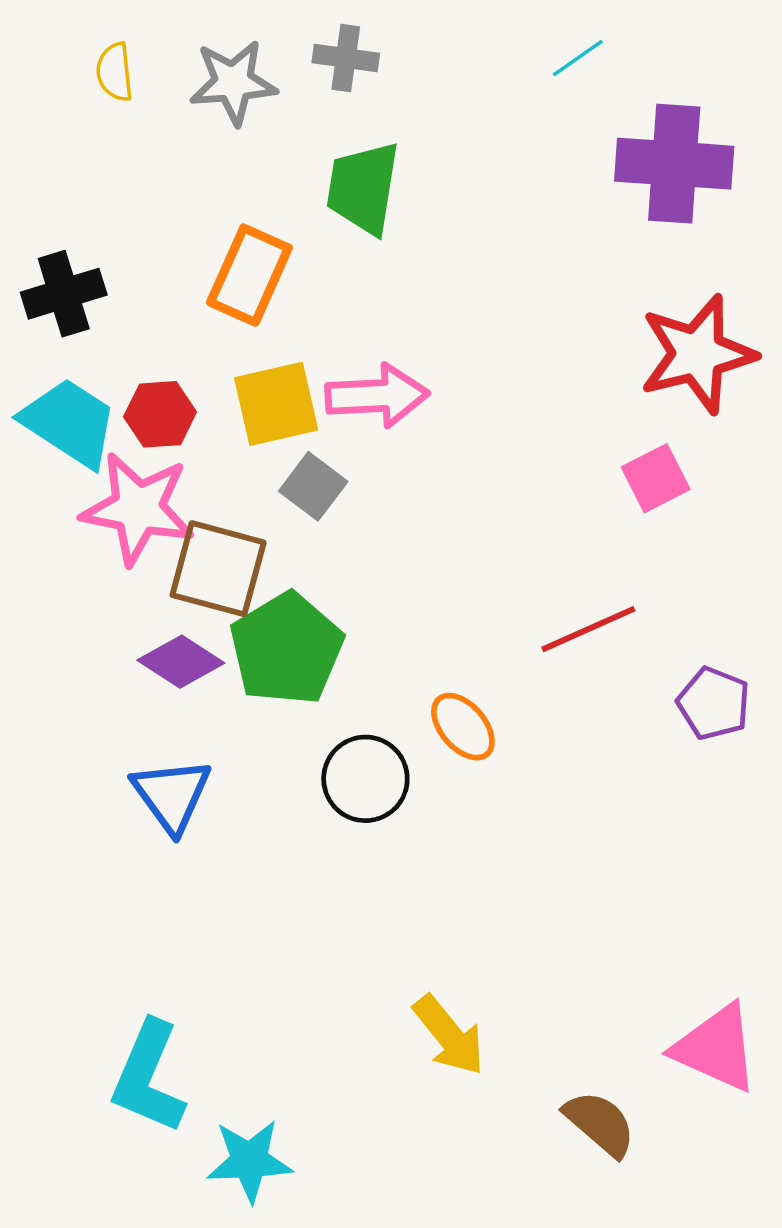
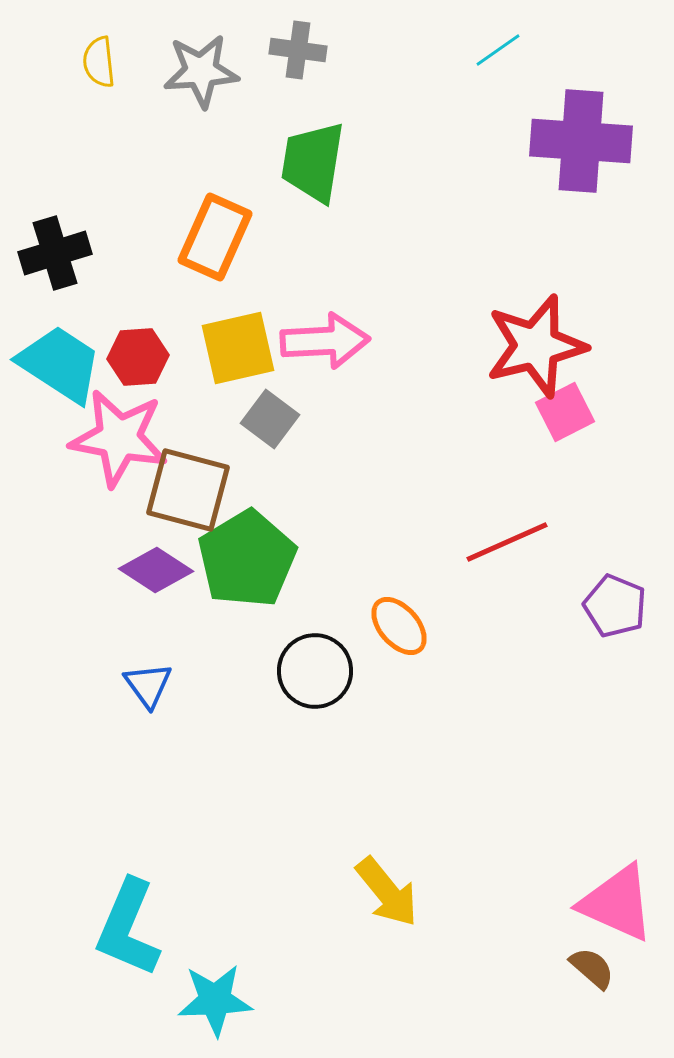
red star: (697, 354) -> (536, 346), moved
blue triangle: (172, 795) -> (148, 685), size x0.7
brown semicircle: (600, 1124) -> (592, 968), moved, size x0.7

